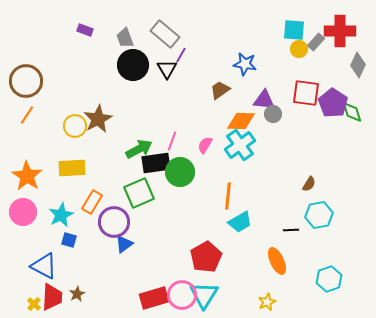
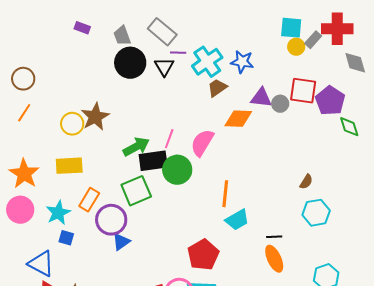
purple line: (181, 55) -> (178, 53), turned 63
gray diamond: (358, 65) -> (355, 63), turned -40
brown circle: (26, 81) -> (23, 79), size x0.7
green diamond: (352, 112) -> (349, 127), moved
gray circle: (273, 114) -> (280, 104), moved
pink semicircle: (205, 145) -> (202, 143), size x1.6
cyan cross: (240, 145) -> (207, 62), moved
black line: (291, 230) -> (274, 237), moved

